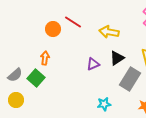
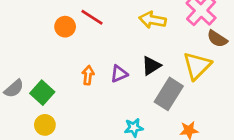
yellow arrow: (109, 32) -> (153, 20), moved
orange arrow: (45, 58) -> (88, 75), moved
yellow circle: (16, 100) -> (45, 125), moved

